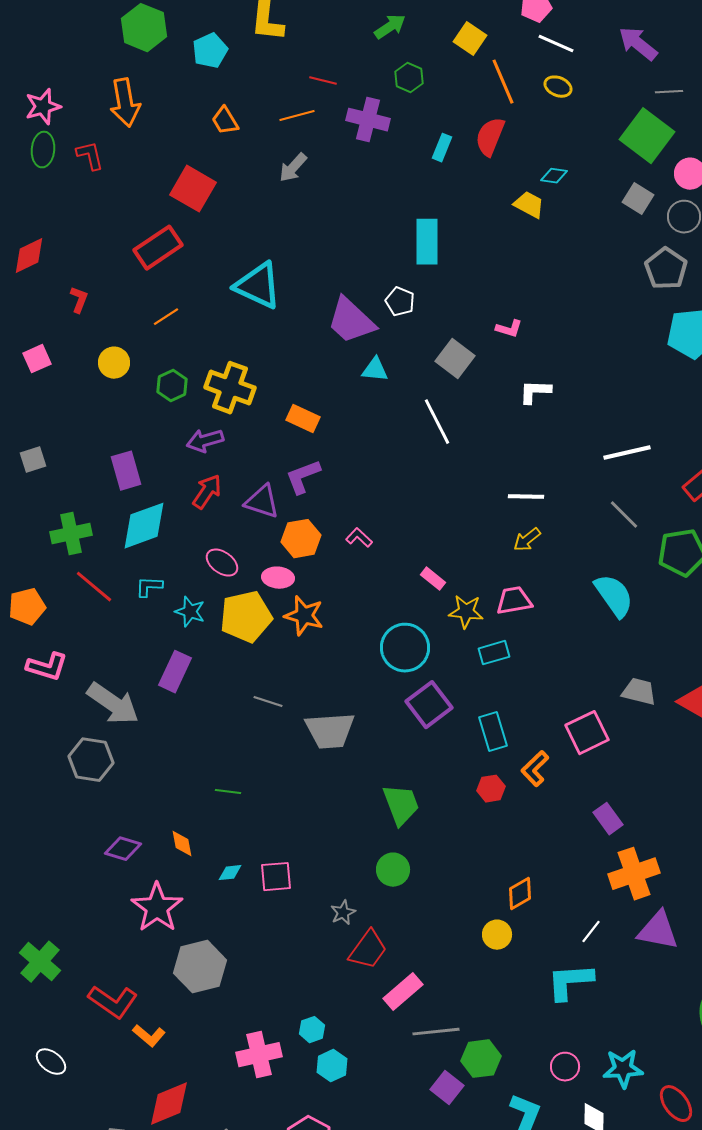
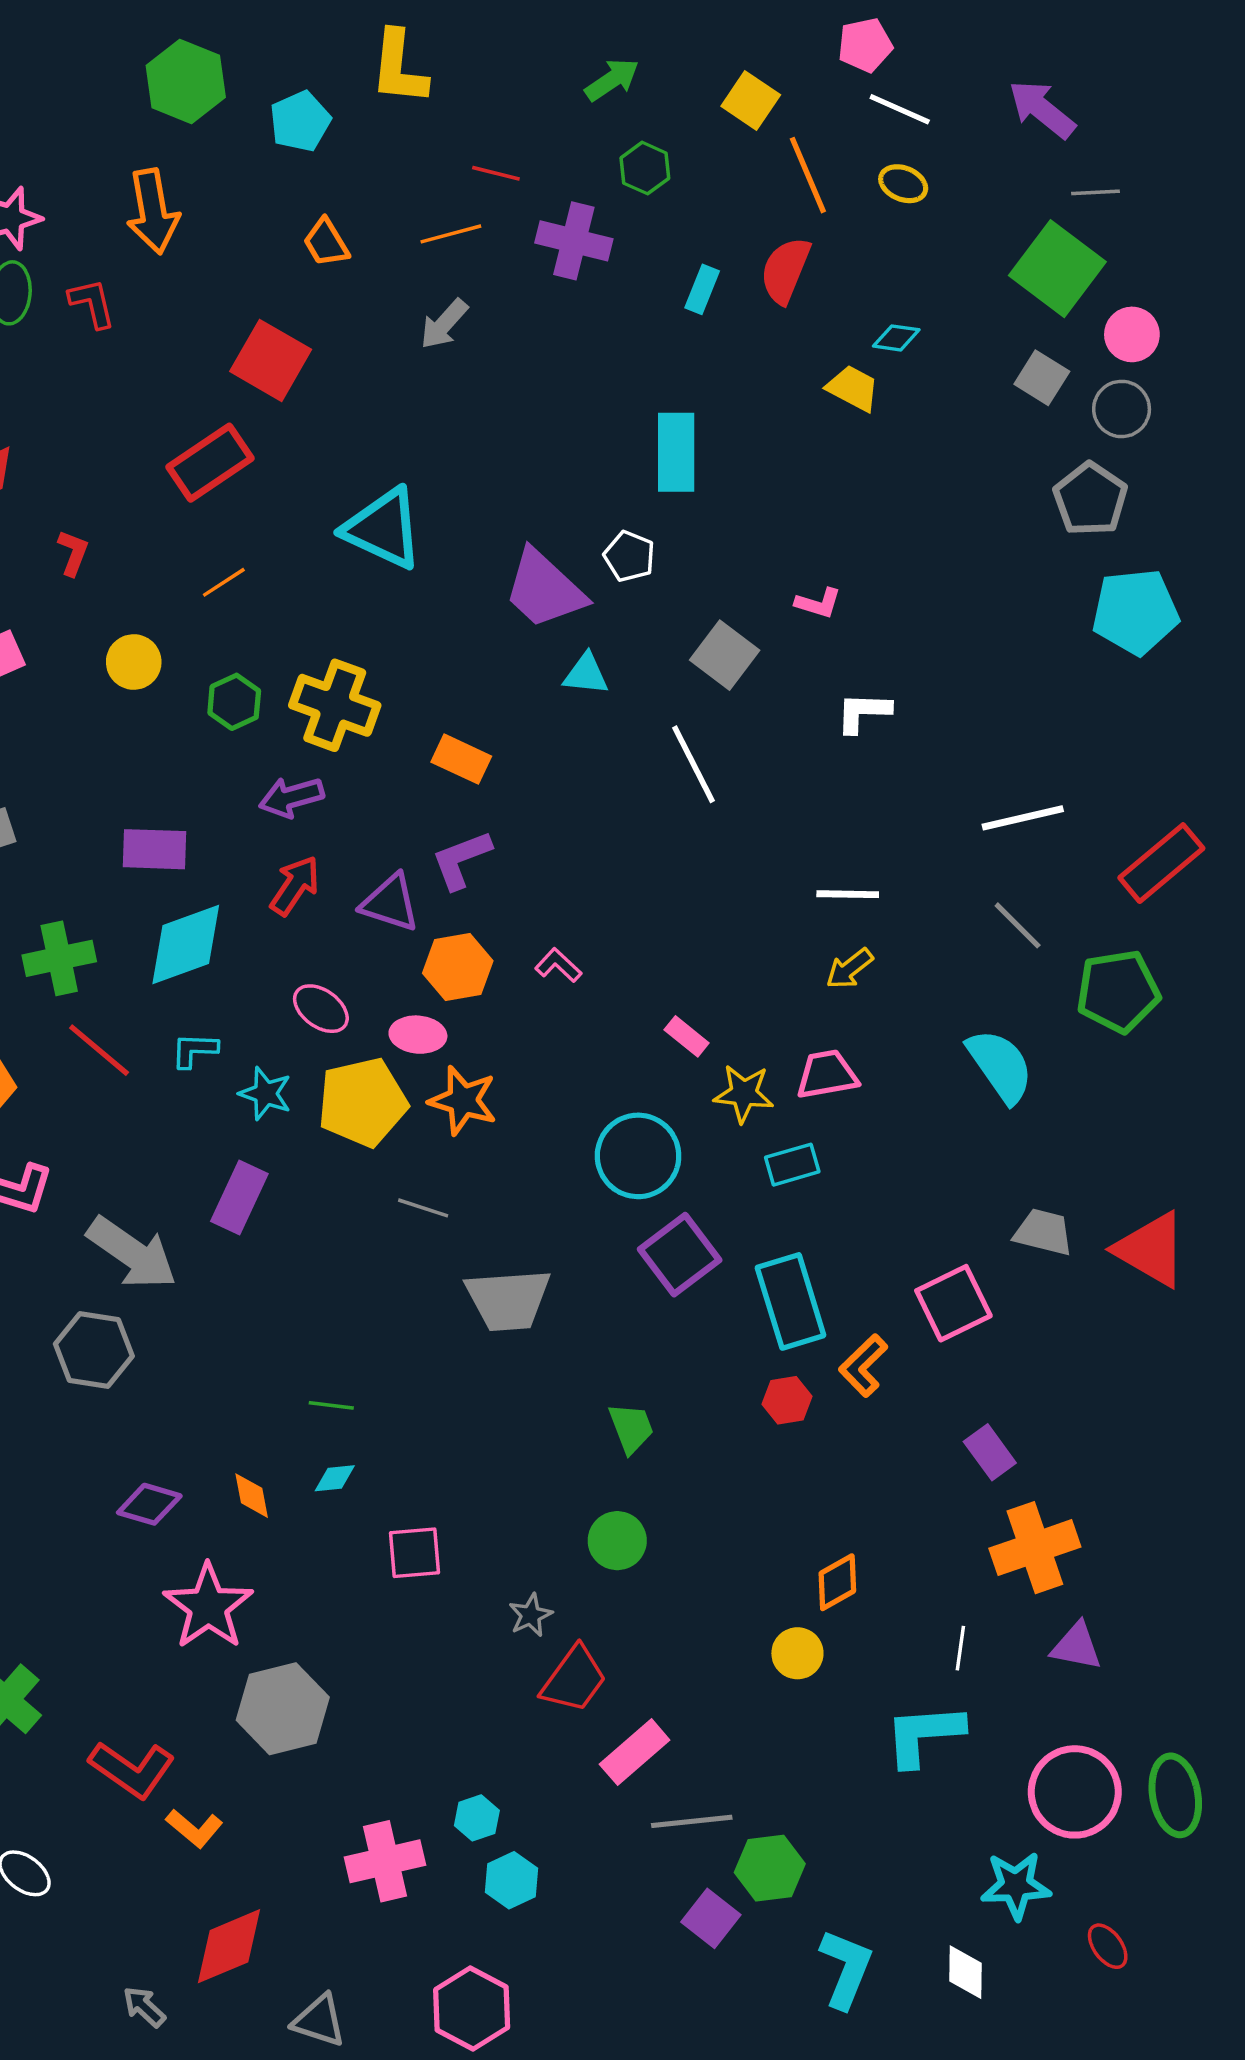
purple rectangle: (126, 471) -> (155, 849), turned -72
gray line: (268, 702) -> (423, 1208), moved
cyan rectangle: (493, 732) -> (791, 1301), size x1.4
green trapezoid: (401, 805) -> (631, 1428), size x0.7
cyan diamond: (230, 873) -> (335, 1478), moved
purple triangle: (658, 931) -> (1076, 1646), size x0.7
white line: (591, 932) -> (960, 1648), turned -30
pink circle: (565, 1067) -> (1075, 1792), moved, size x1.8
red ellipse: (676, 1104) -> (1108, 1946), size x0.7

